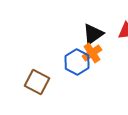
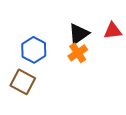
blue hexagon: (77, 62) -> (34, 50), moved

